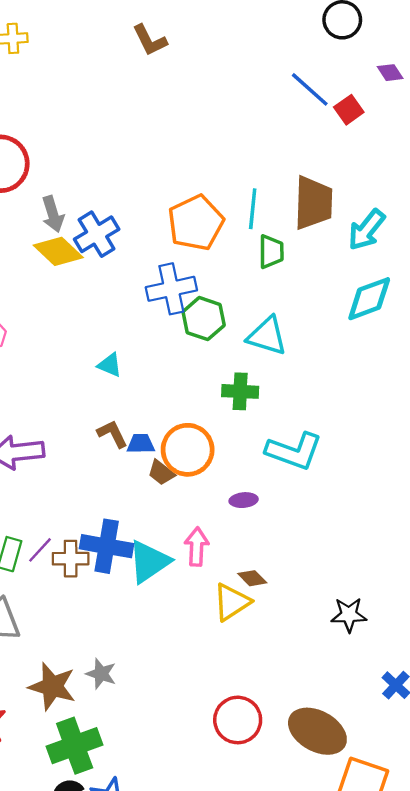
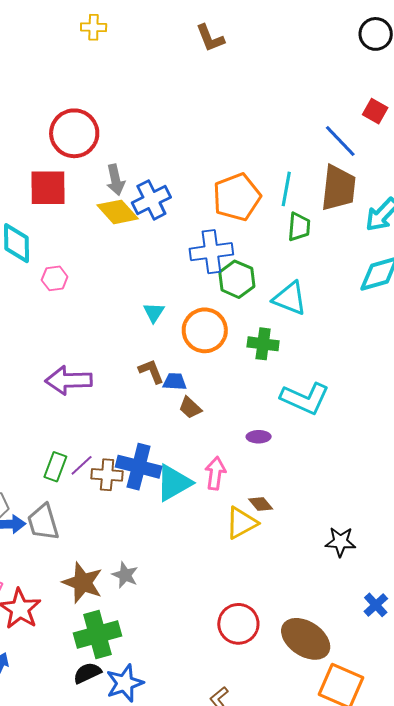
blue line: (310, 89) -> (340, 141), moved
red square: (349, 110) -> (375, 111), turned -30
cyan triangle: (110, 365) -> (154, 312), turned 35
orange circle: (188, 450) -> (205, 330), moved

